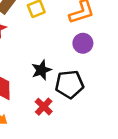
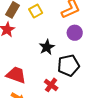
black star: (41, 70) -> (47, 47), moved

